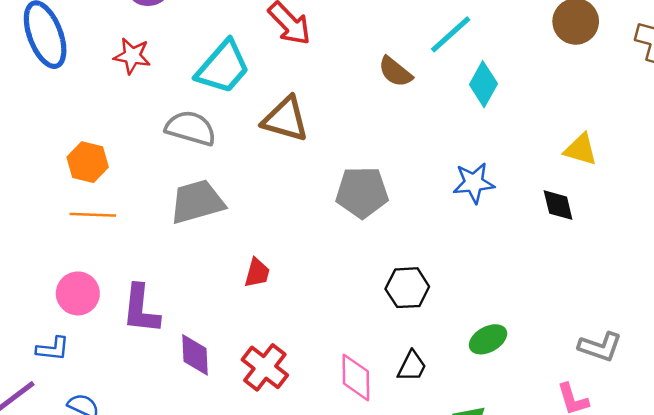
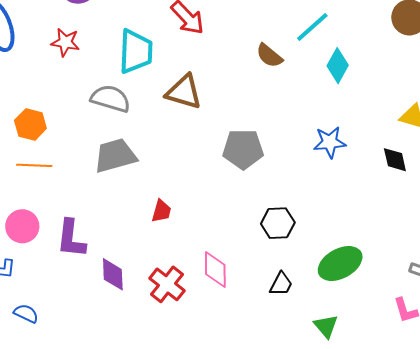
cyan trapezoid: (223, 67) -> (136, 51), turned -39
green ellipse: (488, 339) -> (340, 264), size x1.5
pink diamond: (356, 377) -> (215, 269), moved

